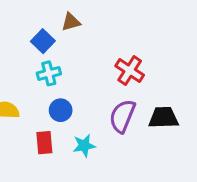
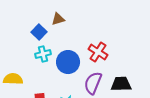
blue circle: (61, 110) -> (68, 62), moved, size x1.5

